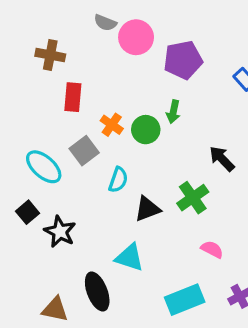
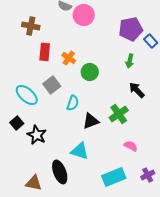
purple pentagon: (183, 60) -> (131, 29), moved
green arrow: (173, 112) -> (130, 61), moved
orange cross: (112, 125) -> (69, 58), moved

